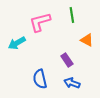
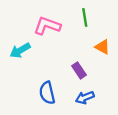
pink L-shape: (40, 22) -> (47, 26), turned 35
blue arrow: (72, 83) -> (85, 98), turned -42

